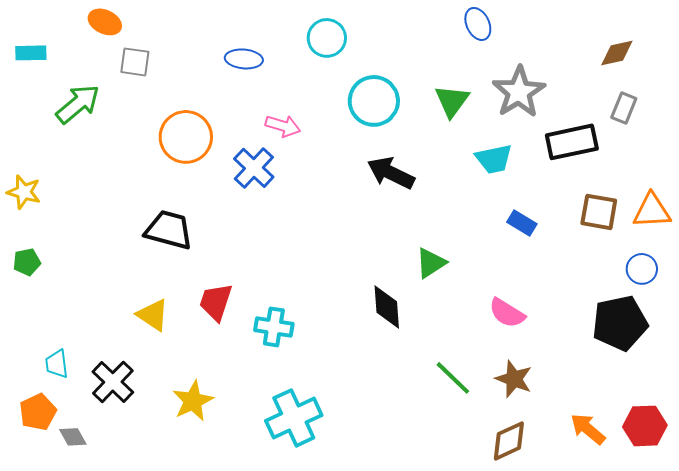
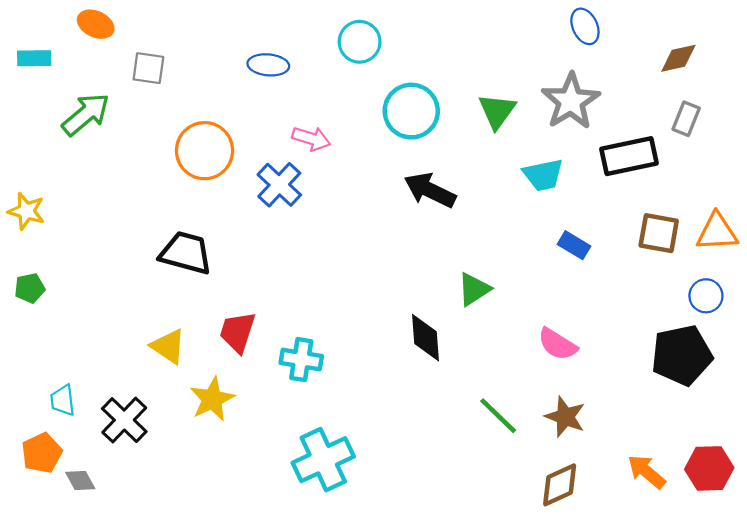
orange ellipse: (105, 22) -> (96, 24), moved
blue ellipse: (478, 24) -> (585, 26), moved
yellow star: (193, 401) -> (212, 399), moved

